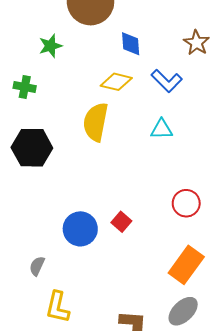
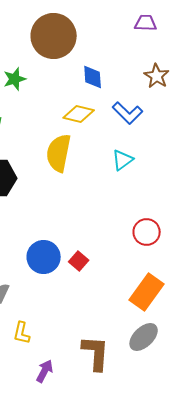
cyan triangle: (161, 129) -> (123, 160), turned -35
red square: (121, 222) -> (79, 261), moved
yellow L-shape: (58, 307) -> (22, 333), size x0.7

